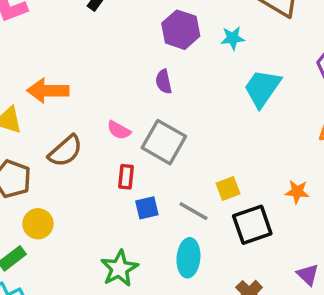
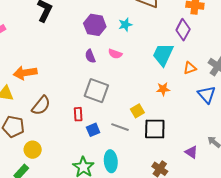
cyan trapezoid: (262, 88) -> (163, 55), moved
pink semicircle: (119, 130) -> (115, 54), moved
orange star: (297, 192) -> (163, 89), moved
black square: (252, 225) -> (155, 129), turned 30
cyan ellipse: (188, 258) -> (111, 161), moved

